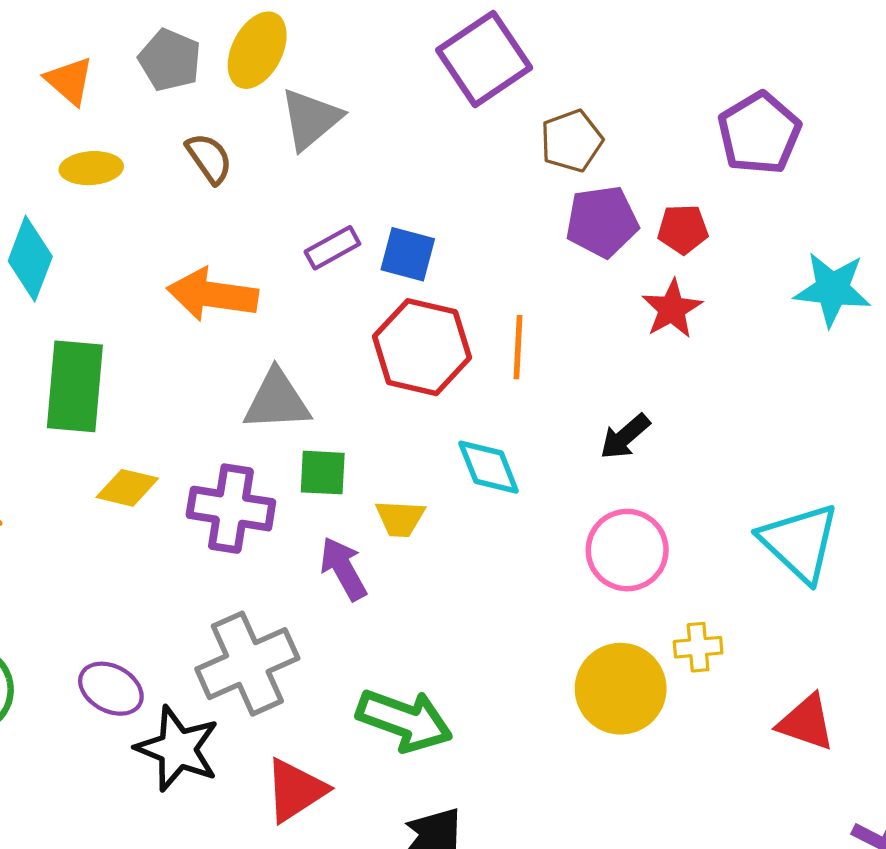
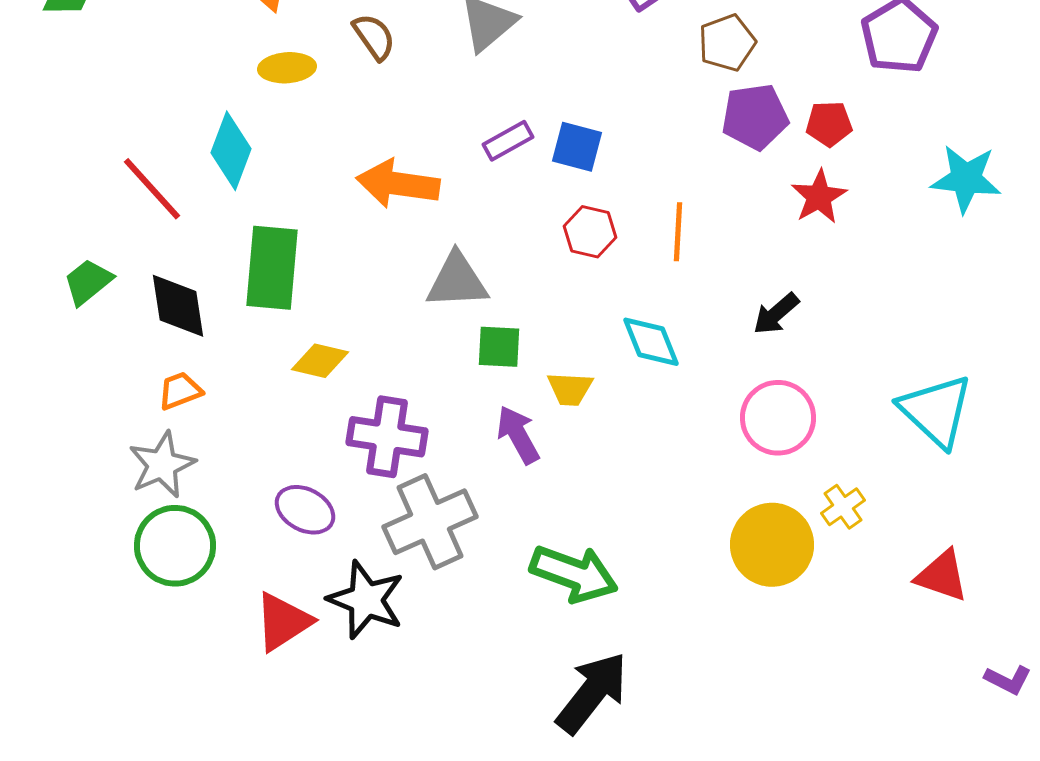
brown semicircle: (209, 158) -> (374, 37), moved
red hexagon: (422, 347) -> (590, 232), size x0.6
purple cross: (231, 509) -> (387, 437), moved
yellow cross: (698, 647) -> (843, 507), turned -30
purple ellipse: (111, 689) -> (305, 510), moved
red triangle: (295, 790) -> (283, 622), moved

